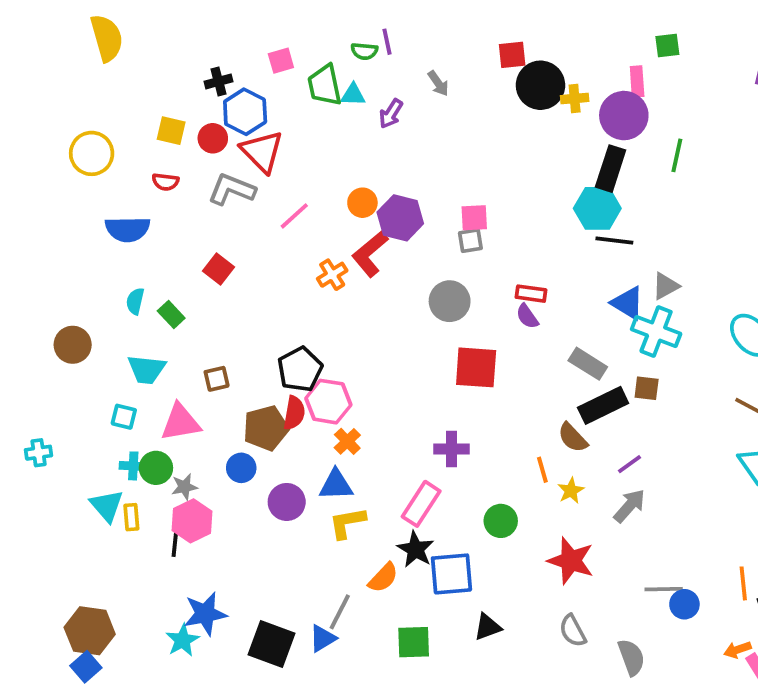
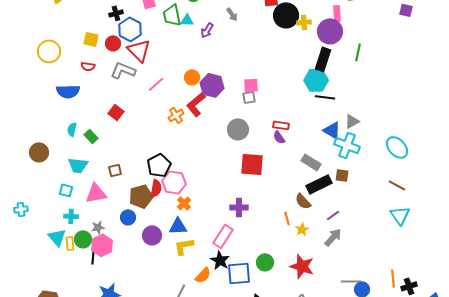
green circle: (156, 468) -> (83, 239), moved
green circle: (501, 521) -> (265, 262), moved

